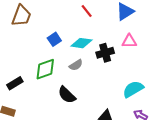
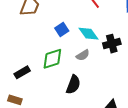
cyan diamond: (81, 43) -> (89, 34), turned 45
black semicircle: (67, 95) -> (73, 85), turned -114

